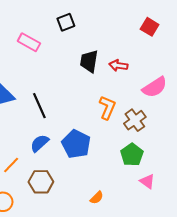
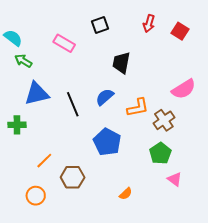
red arrow: (118, 65) -> (149, 23), moved, turned -84
orange L-shape: (107, 108) -> (138, 108), turned 55
blue semicircle: (40, 143) -> (105, 97), moved

